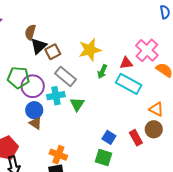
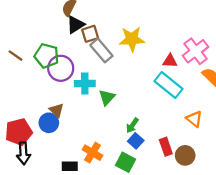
green arrow: (102, 72) -> (132, 125), moved
gray rectangle: (65, 76) -> (101, 50), moved
blue circle: (34, 110) -> (49, 123), moved
brown circle: (154, 129) -> (185, 155), moved
orange cross: (58, 155) -> (92, 153), moved

